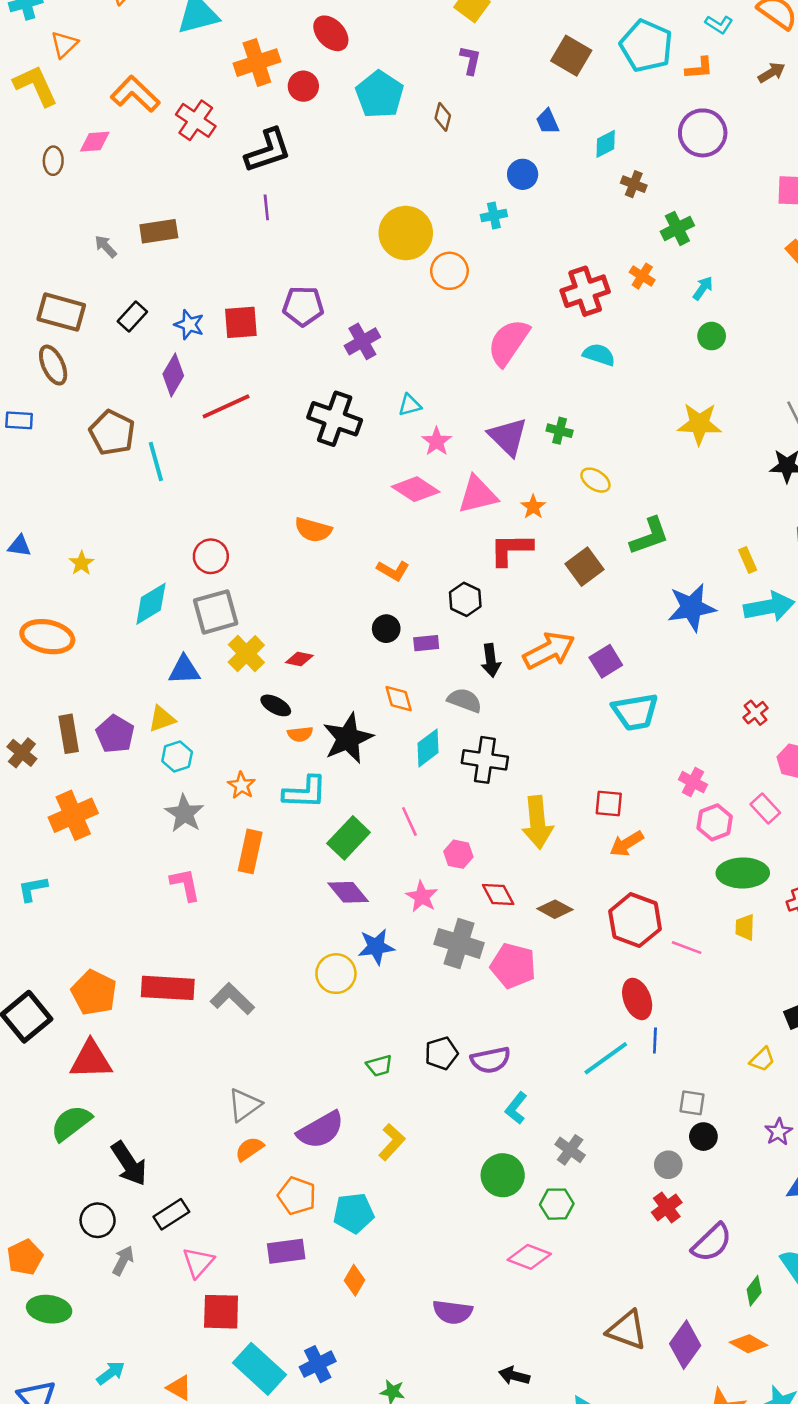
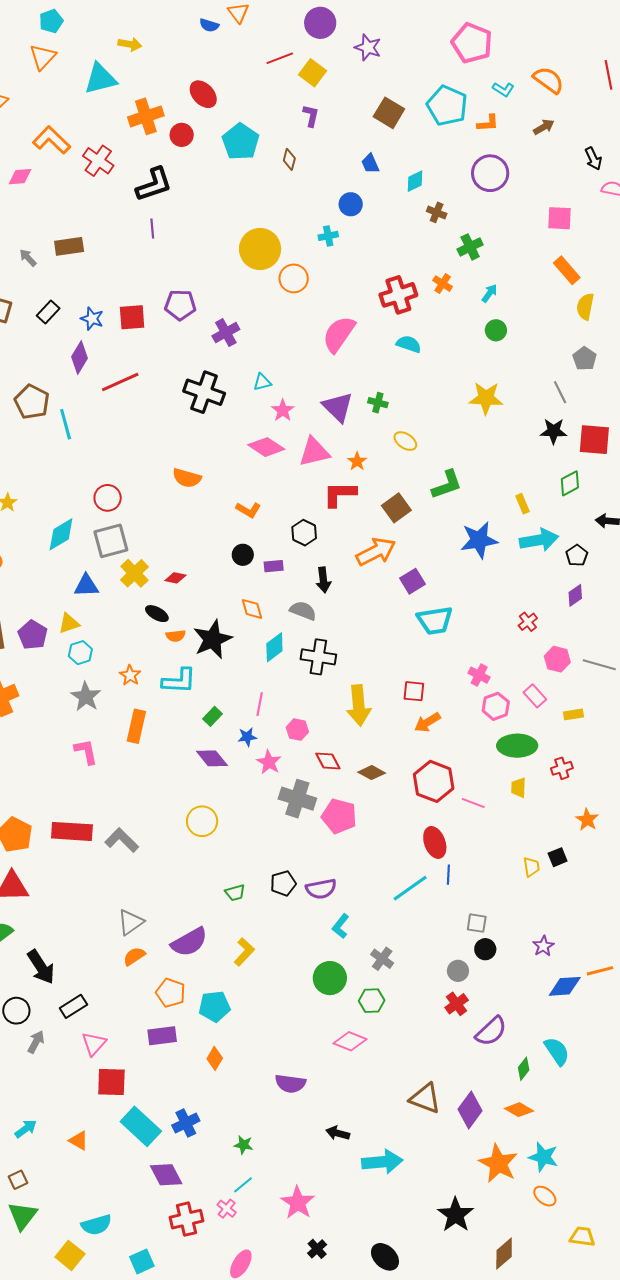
orange arrow: (549, 650) -> (376, 552), moved
pink line: (409, 821) -> (260, 704), turned 35
green rectangle: (349, 838) -> (213, 716), size x0.6
blue star: (376, 947) -> (247, 737), moved, size x0.7
yellow trapezoid: (762, 1059) -> (531, 867), moved, turned -55

